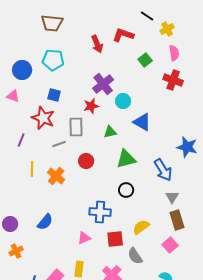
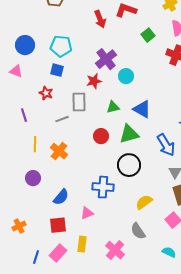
cyan pentagon: (53, 60) -> (61, 46), moved
red star: (43, 118) -> (46, 93), size x0.6
blue triangle: (142, 122) -> (142, 109), moved
purple line: (21, 140) -> (24, 115), turned -40
red circle: (86, 161) -> (101, 136), moved
black circle: (126, 190) -> (129, 165), size x1.5
blue semicircle: (45, 222) -> (61, 197), moved
purple circle: (10, 224) -> (33, 178), moved
red square: (115, 239) -> (58, 225), moved

